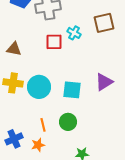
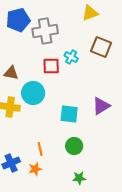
brown square: (104, 23) -> (101, 47), turned 35
cyan circle: (39, 87) -> (33, 93), moved
green circle: (68, 122) -> (74, 146), moved

